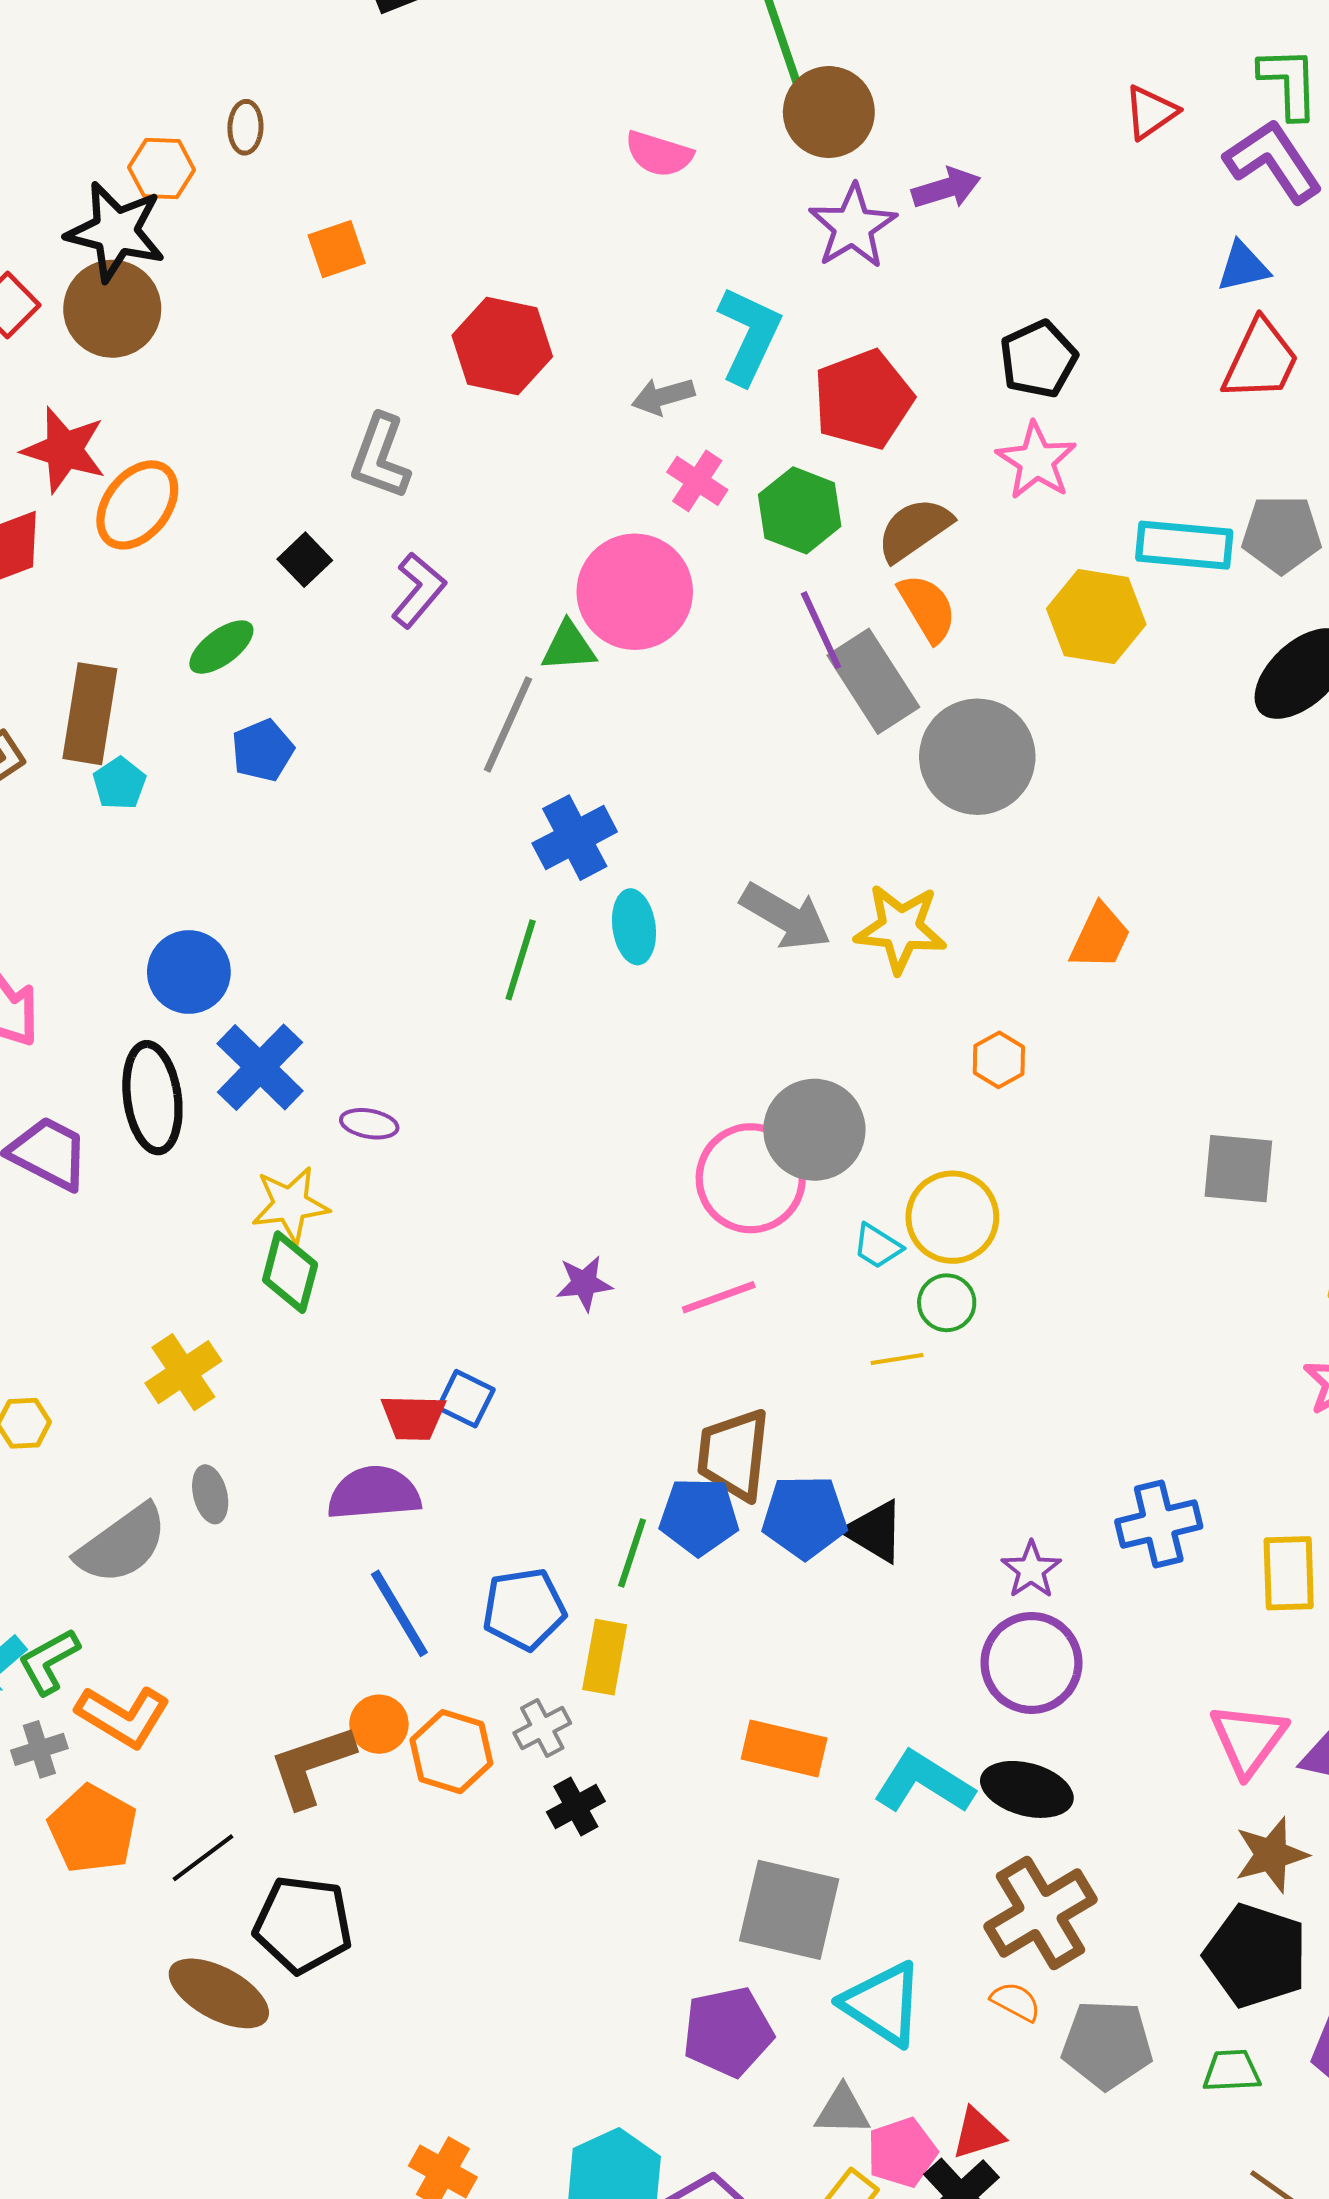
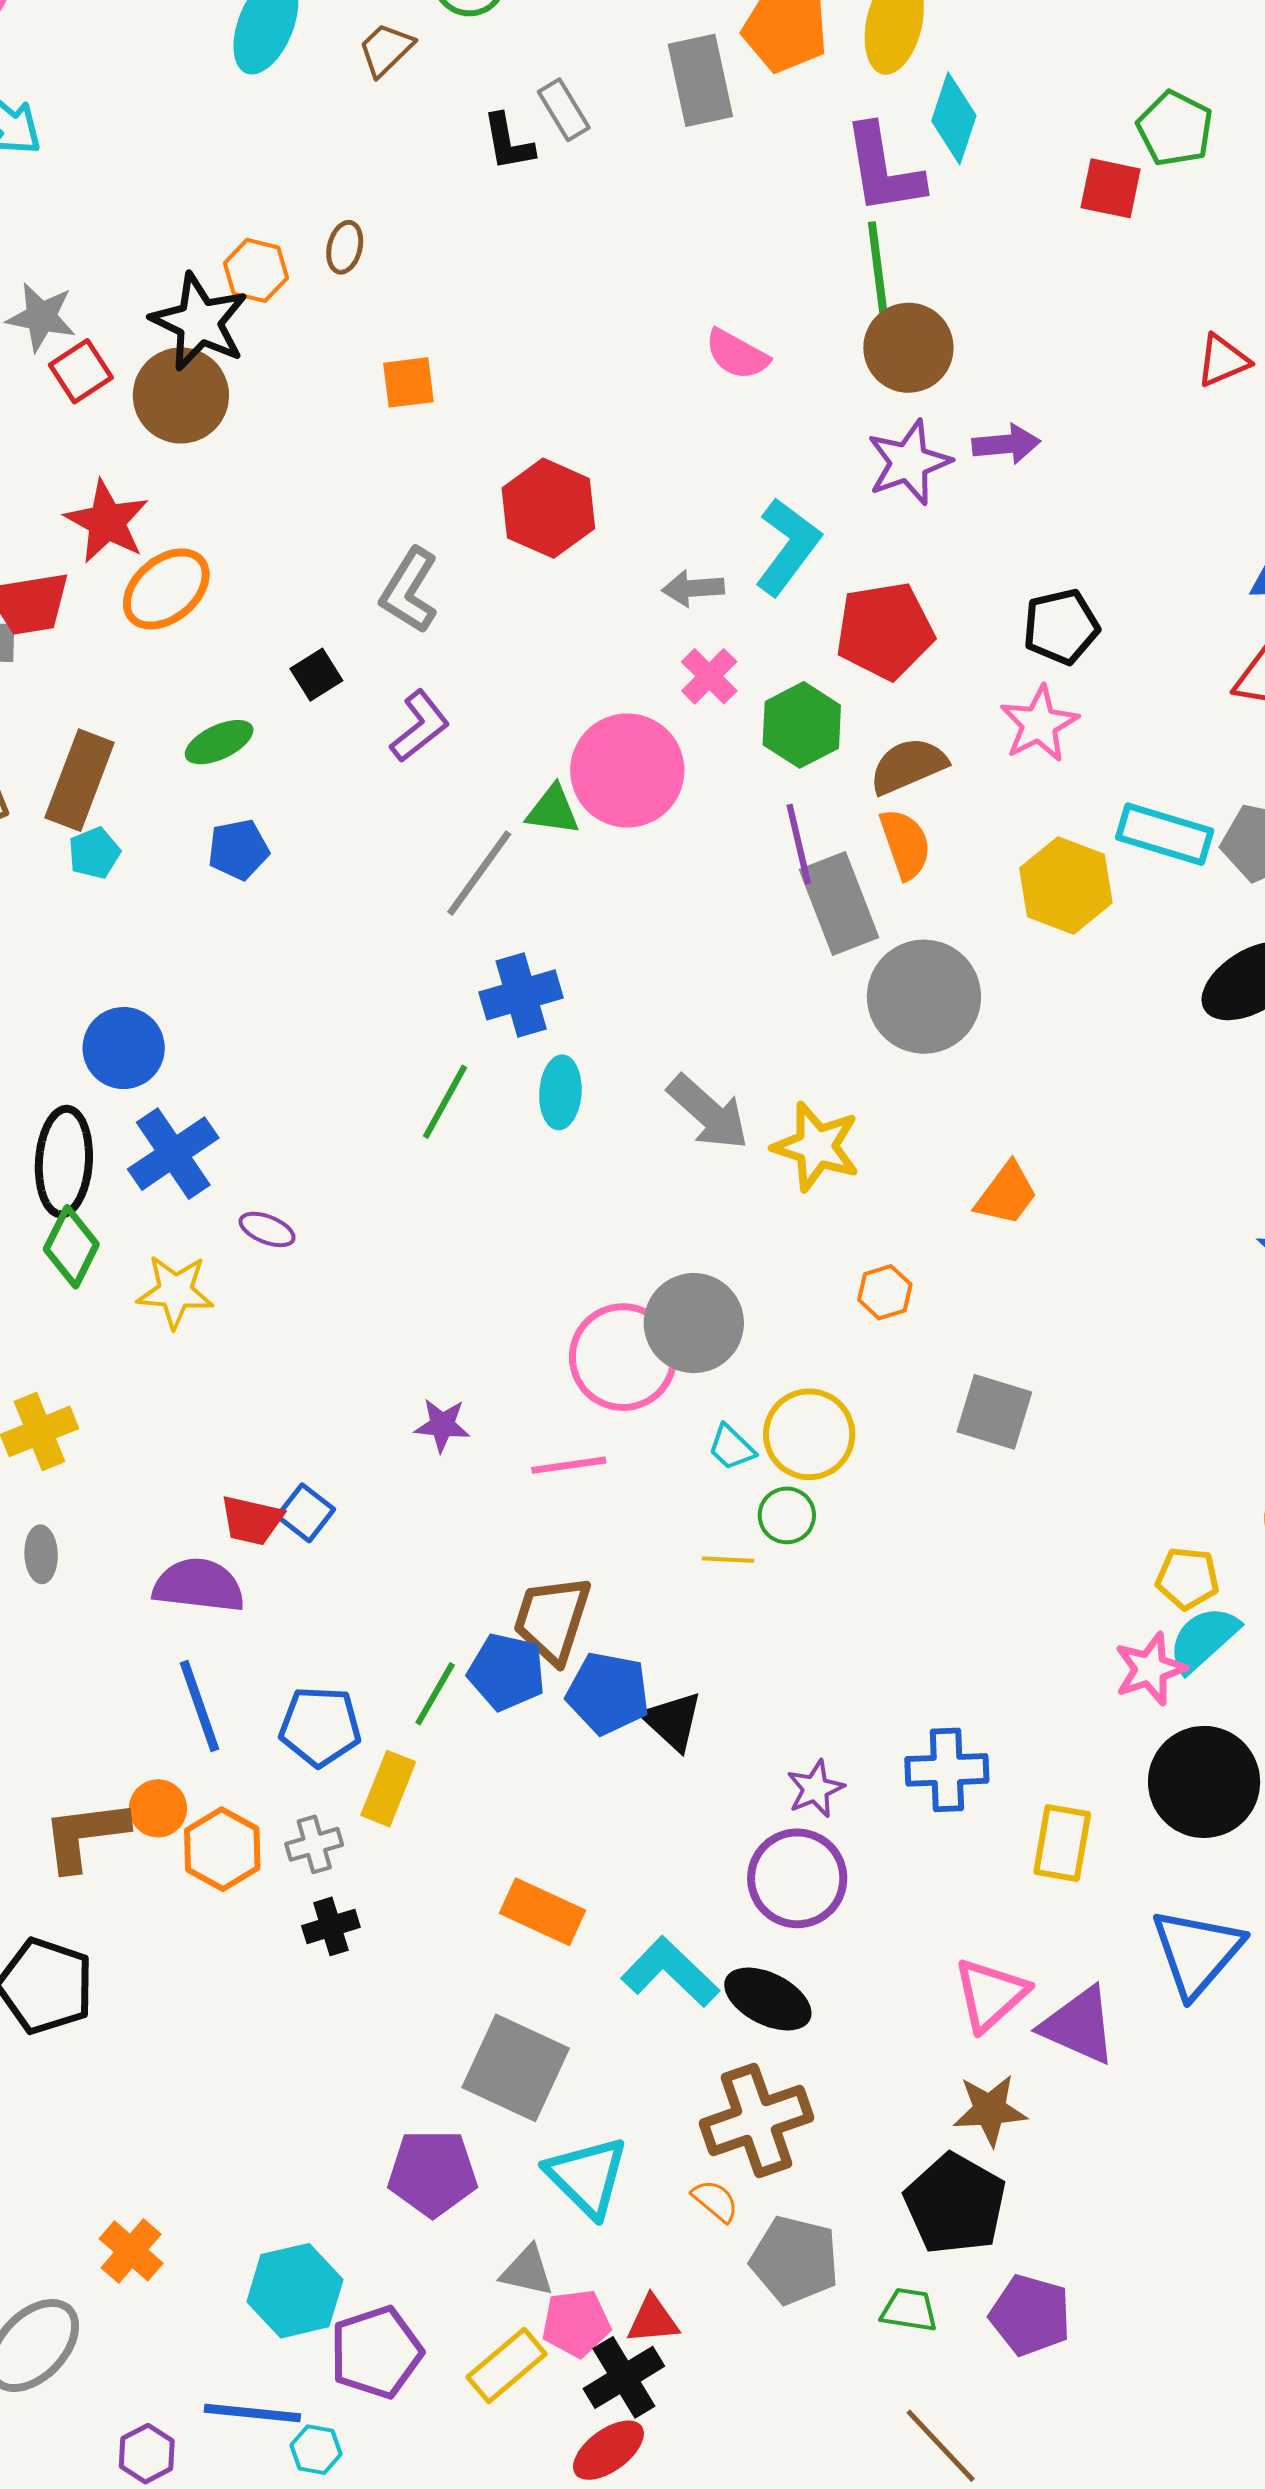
red triangle: (1151, 112) -> (1223, 361), moved
gray square: (1238, 1169) -> (994, 1412), moved
green diamond: (290, 1272) -> (71, 1247), moved

